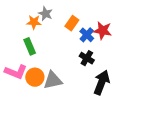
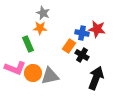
orange star: (34, 22) -> (40, 28), moved
orange rectangle: (72, 23) -> (69, 46), moved
blue cross: (87, 35) -> (82, 33), turned -32

